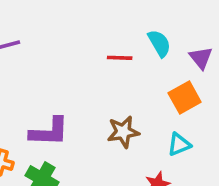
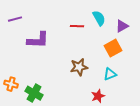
purple triangle: (201, 58) -> (122, 26), turned 40
purple L-shape: (49, 132) -> (38, 40), moved

